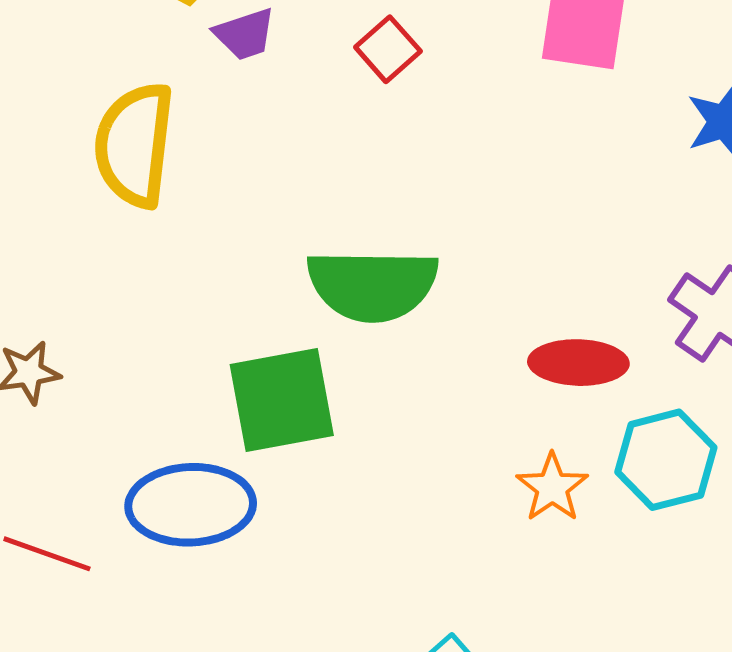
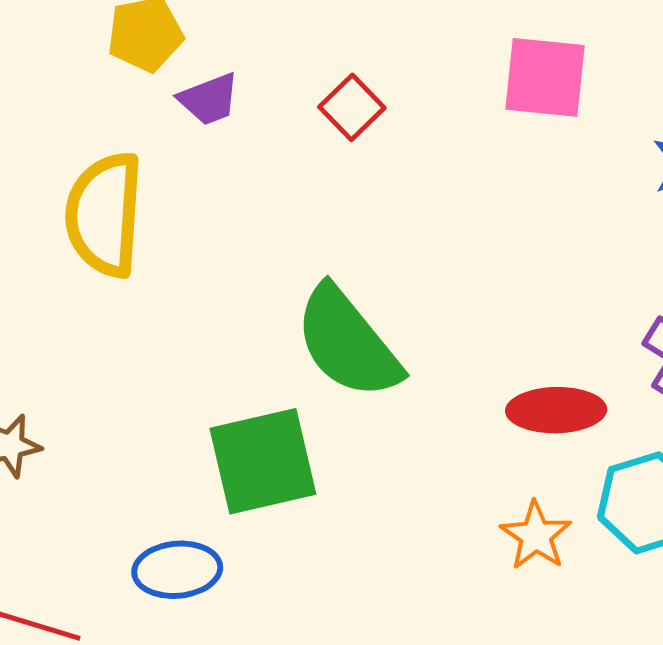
green semicircle: (373, 285) -> (348, 343), turned 53
blue ellipse: (191, 505) -> (177, 570), size x0.7

